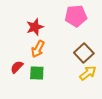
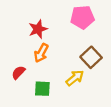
green square: (37, 73) -> (42, 89), moved
yellow arrow: (88, 73) -> (75, 78), moved

